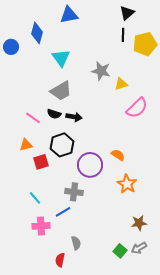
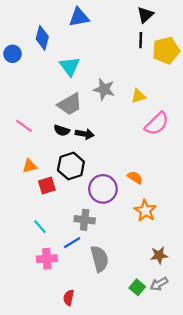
gray star: (101, 71) -> (104, 89), moved
pink line: (33, 118) -> (24, 126), moved
gray semicircle: (76, 243) -> (100, 259), moved, size x1.6

